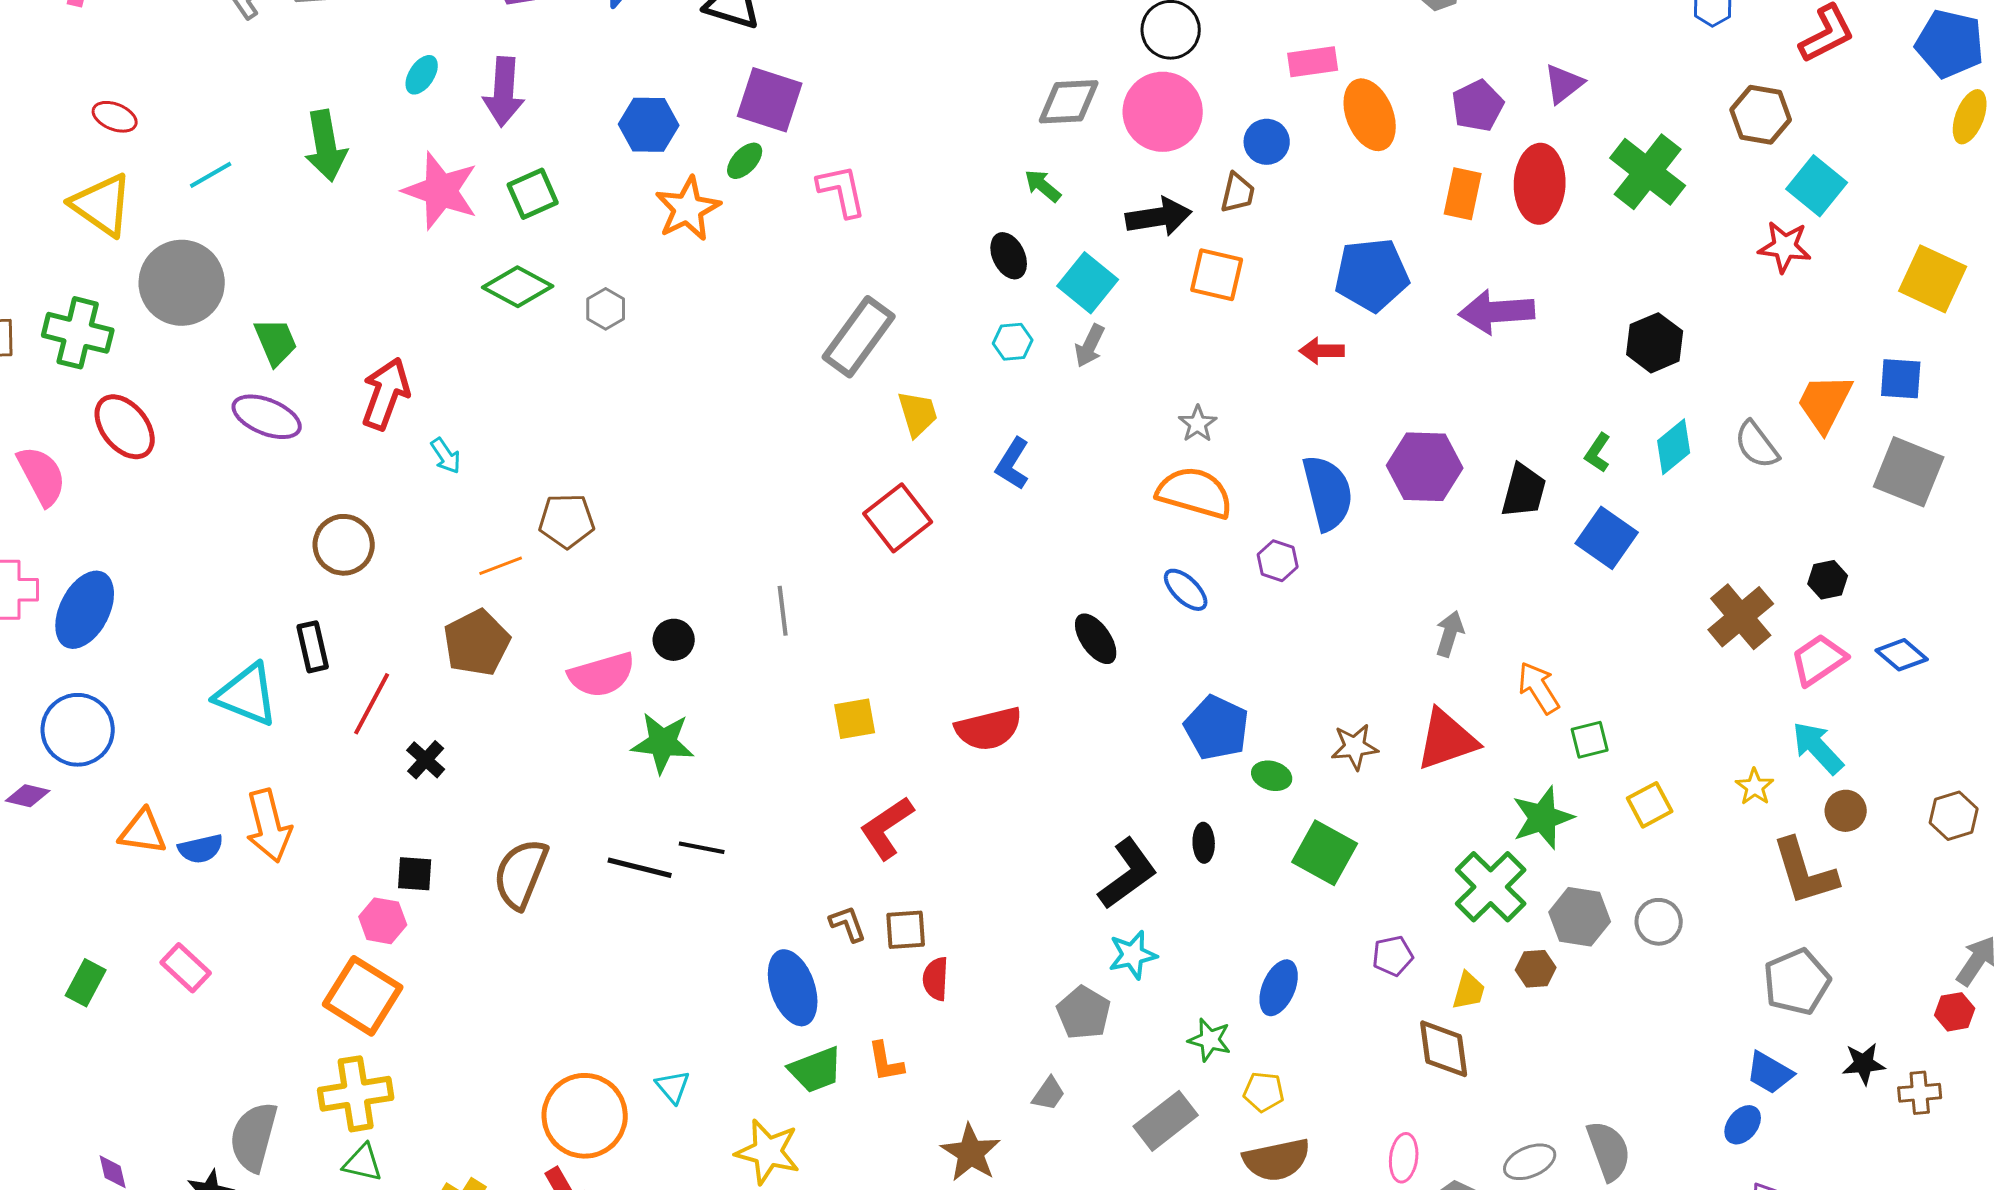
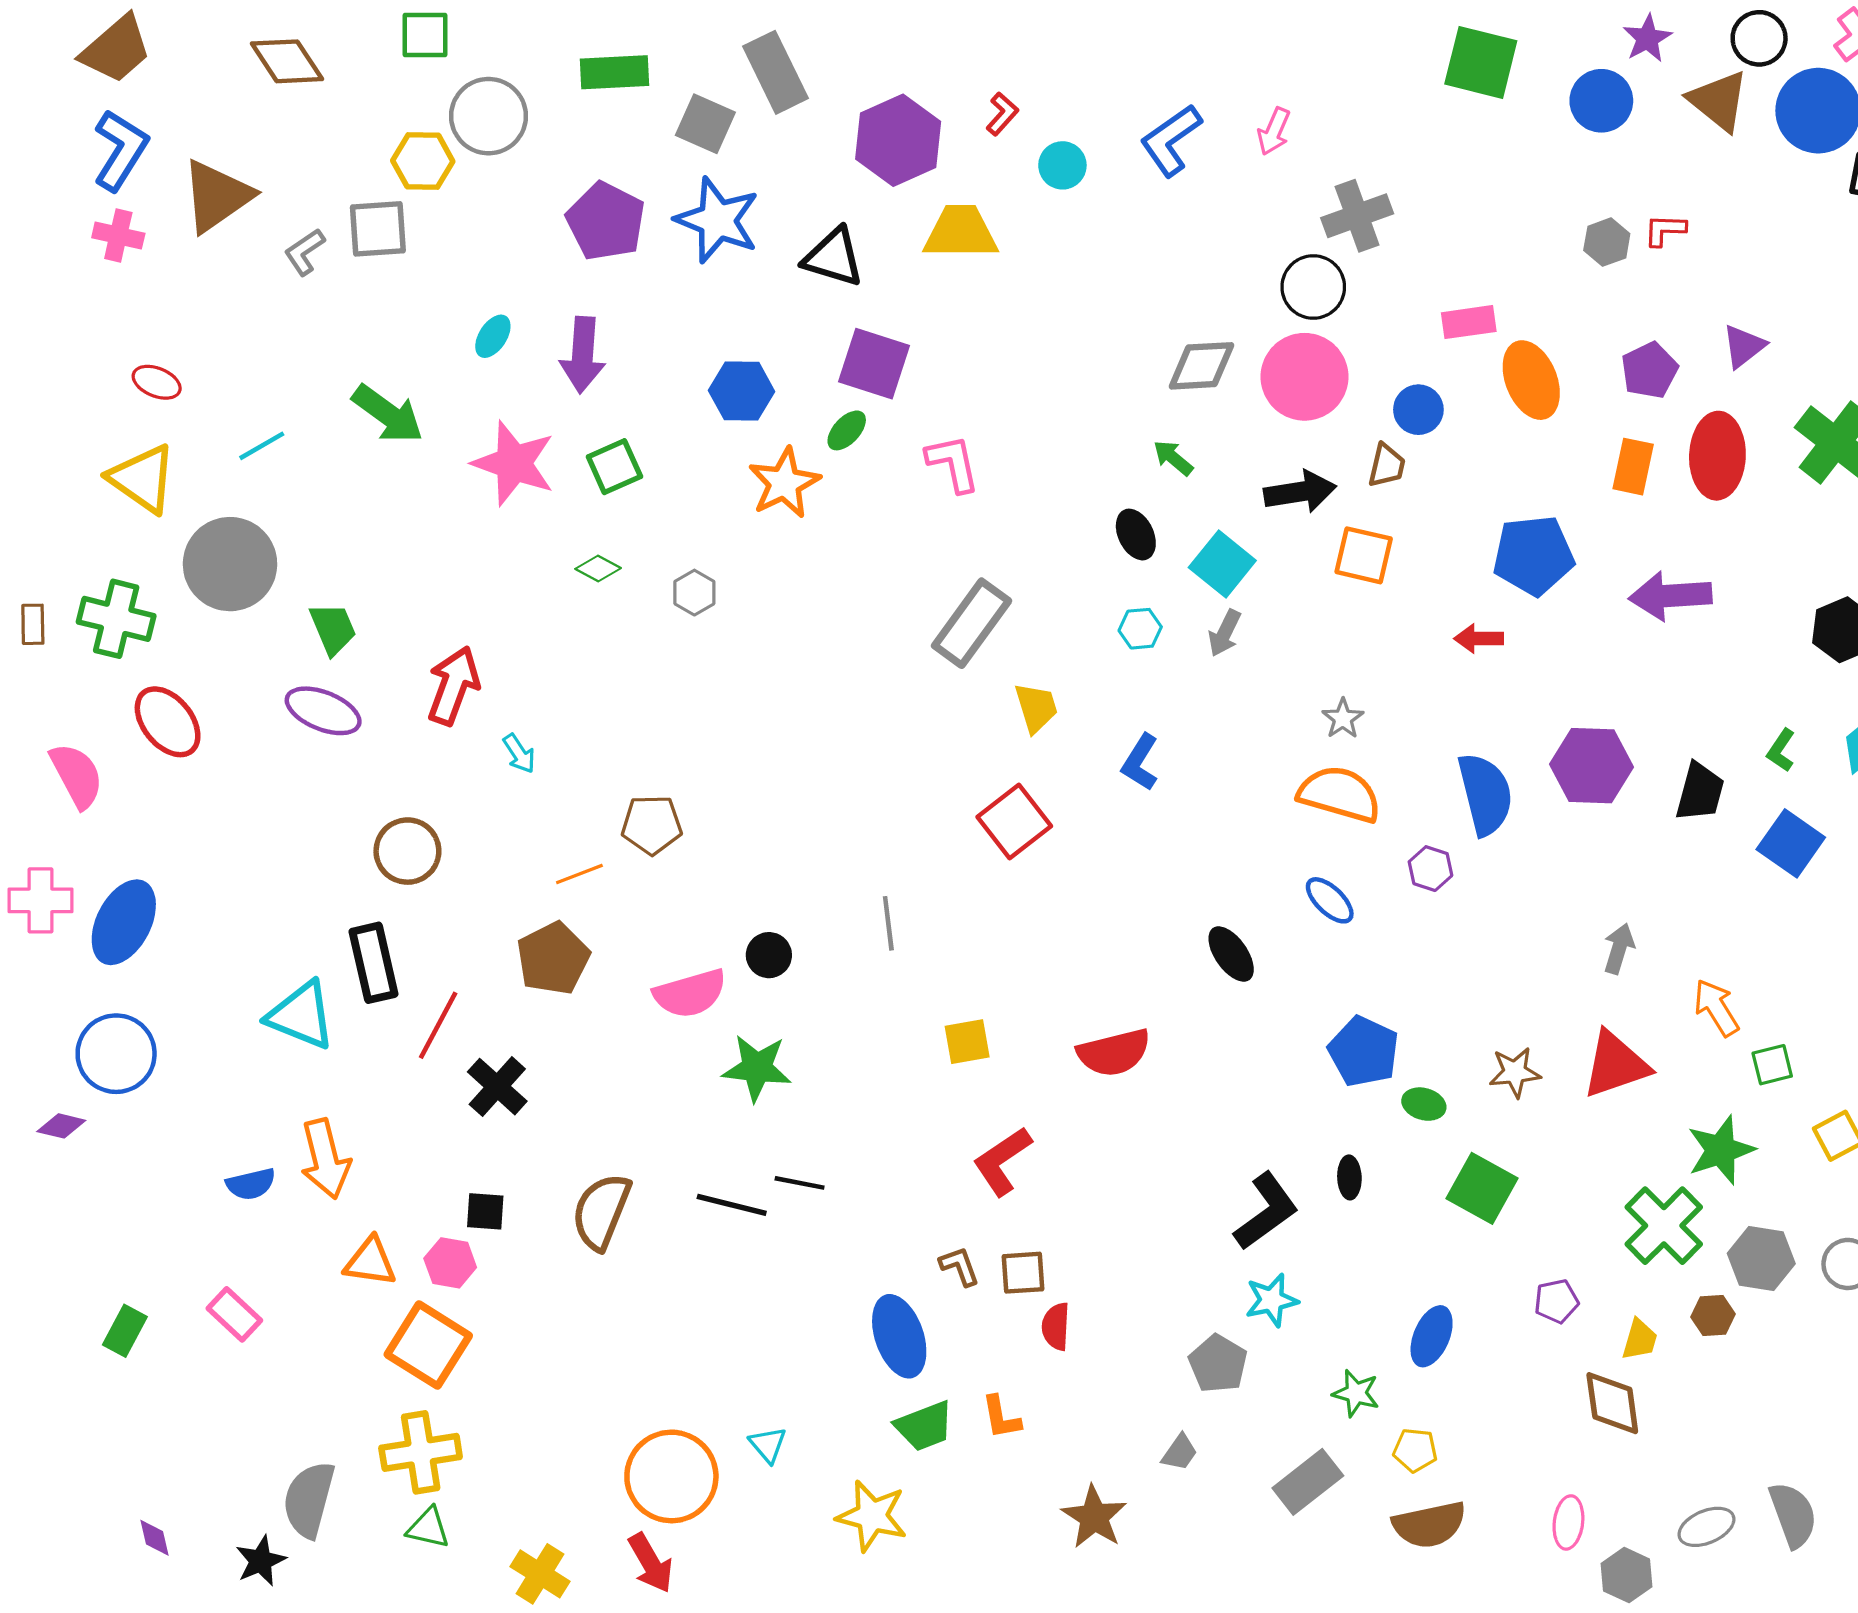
green arrow: (326, 146) -> (388, 414), turned -44
green diamond: (518, 287) -> (598, 568), size x0.6
black rectangle: (313, 647) -> (373, 963), size x1.4
black cross: (426, 760) -> (497, 1087), size x1.4
orange triangle: (143, 832) -> (370, 1262), moved

